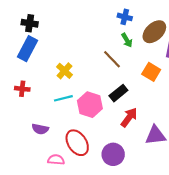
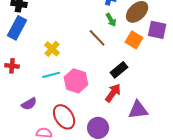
orange square: (151, 72) -> (134, 40), moved
black rectangle: (118, 93) -> (119, 70), moved
purple semicircle: (40, 129) -> (29, 104), turned -42

